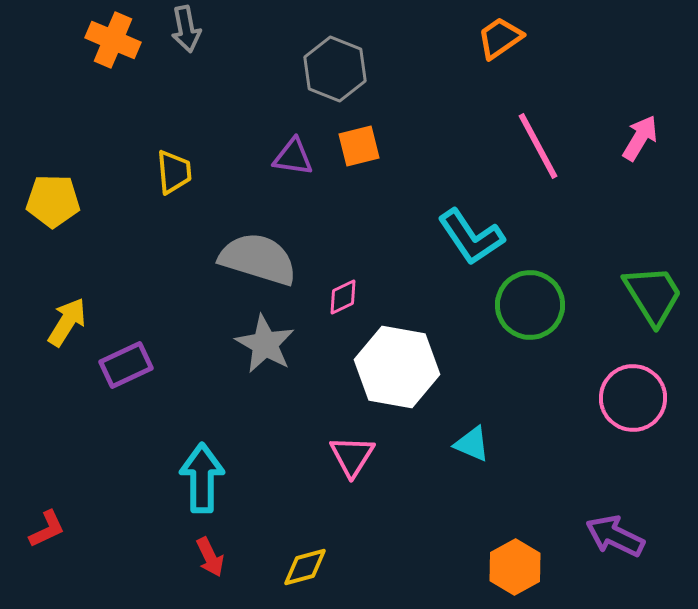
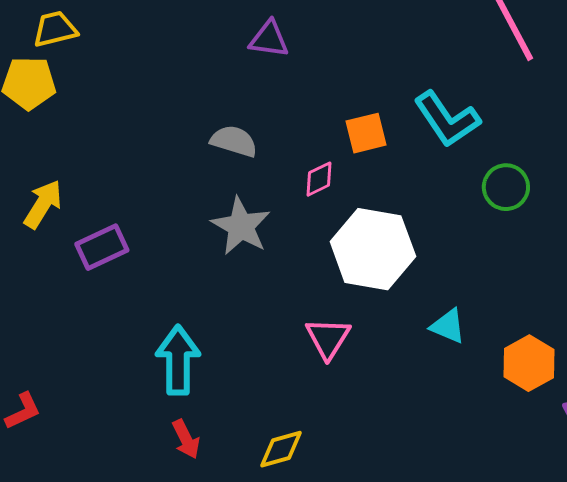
orange square: (359, 146) -> (366, 133), moved
yellow trapezoid: (174, 172) -> (55, 29), moved, turned -99
gray semicircle: (258, 259) -> (234, 141), size x0.6
green circle: (530, 305) -> (506, 187), size x0.7
orange hexagon: (515, 567) -> (529, 363), moved

